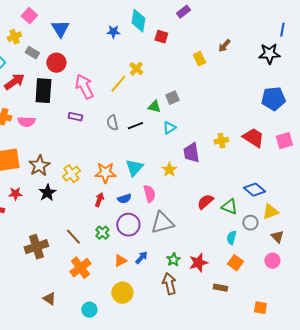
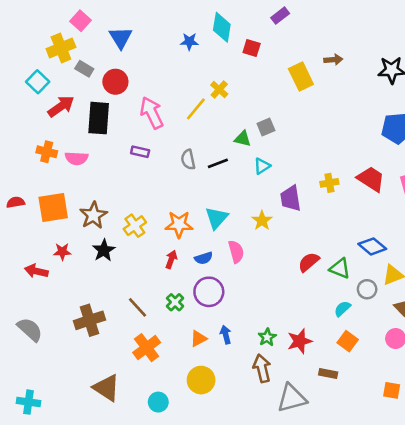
yellow cross: (14, 37) -> (61, 48), size x1.5
brown arrow: (224, 46) -> (333, 60), turned -136
yellow rectangle: (199, 59) -> (301, 77), size x1.5
gray triangle: (162, 223) -> (292, 398), moved
cyan semicircle: (231, 238) -> (342, 309), turned 32
blue arrow: (141, 258) -> (226, 335), turned -56
brown triangle: (49, 299) -> (106, 388), size x1.6
orange square: (260, 308) -> (392, 390), moved

